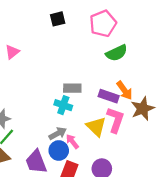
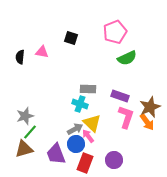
black square: (58, 19) -> (71, 38), moved, turned 32
pink triangle: (12, 52) -> (42, 52), moved, turned 48
orange arrow: (124, 90) -> (147, 122), moved
yellow triangle: (96, 127) -> (92, 123), moved

